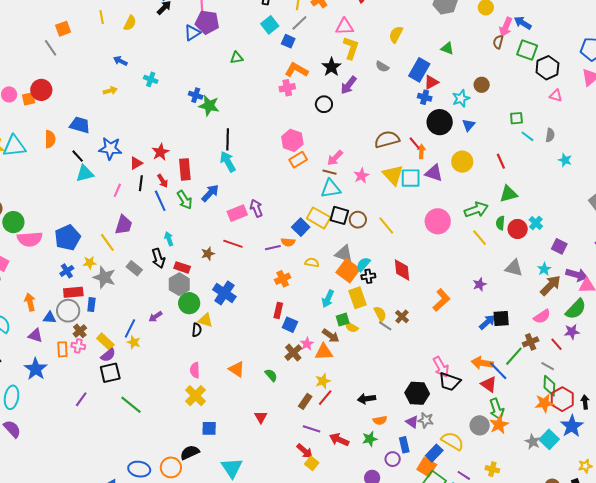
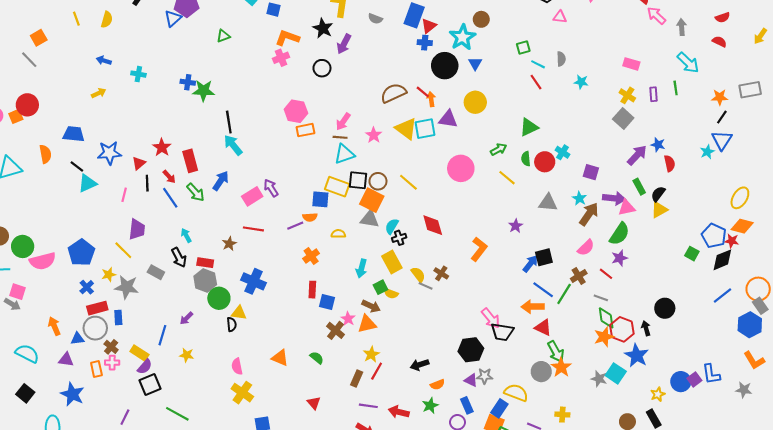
cyan star: (461, 98) -> (462, 37), size x1.4
orange rectangle: (298, 160) -> (305, 130), turned 30
red line: (501, 161) -> (536, 82), moved
green arrow: (476, 210) -> (499, 149), size x0.7
blue square: (301, 227) -> (320, 199), turned -30
orange square: (348, 271) -> (372, 200), moved
yellow star: (134, 342) -> (187, 355), moved
blue line: (498, 371) -> (543, 290), moved

